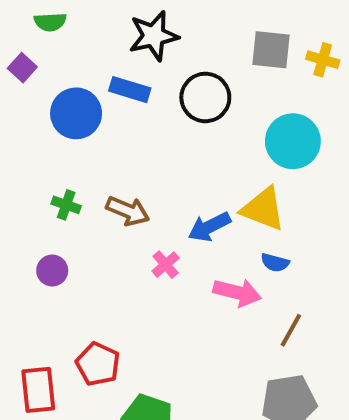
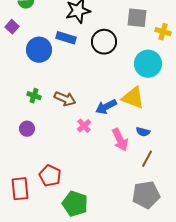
yellow cross: (323, 60) -> (163, 32), moved
blue semicircle: (275, 263) -> (143, 132), moved
pink arrow: (237, 292) -> (120, 140), turned 50

